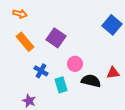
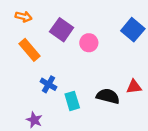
purple square: (56, 38) -> (62, 30), moved
pink circle: (75, 64) -> (89, 43), moved

